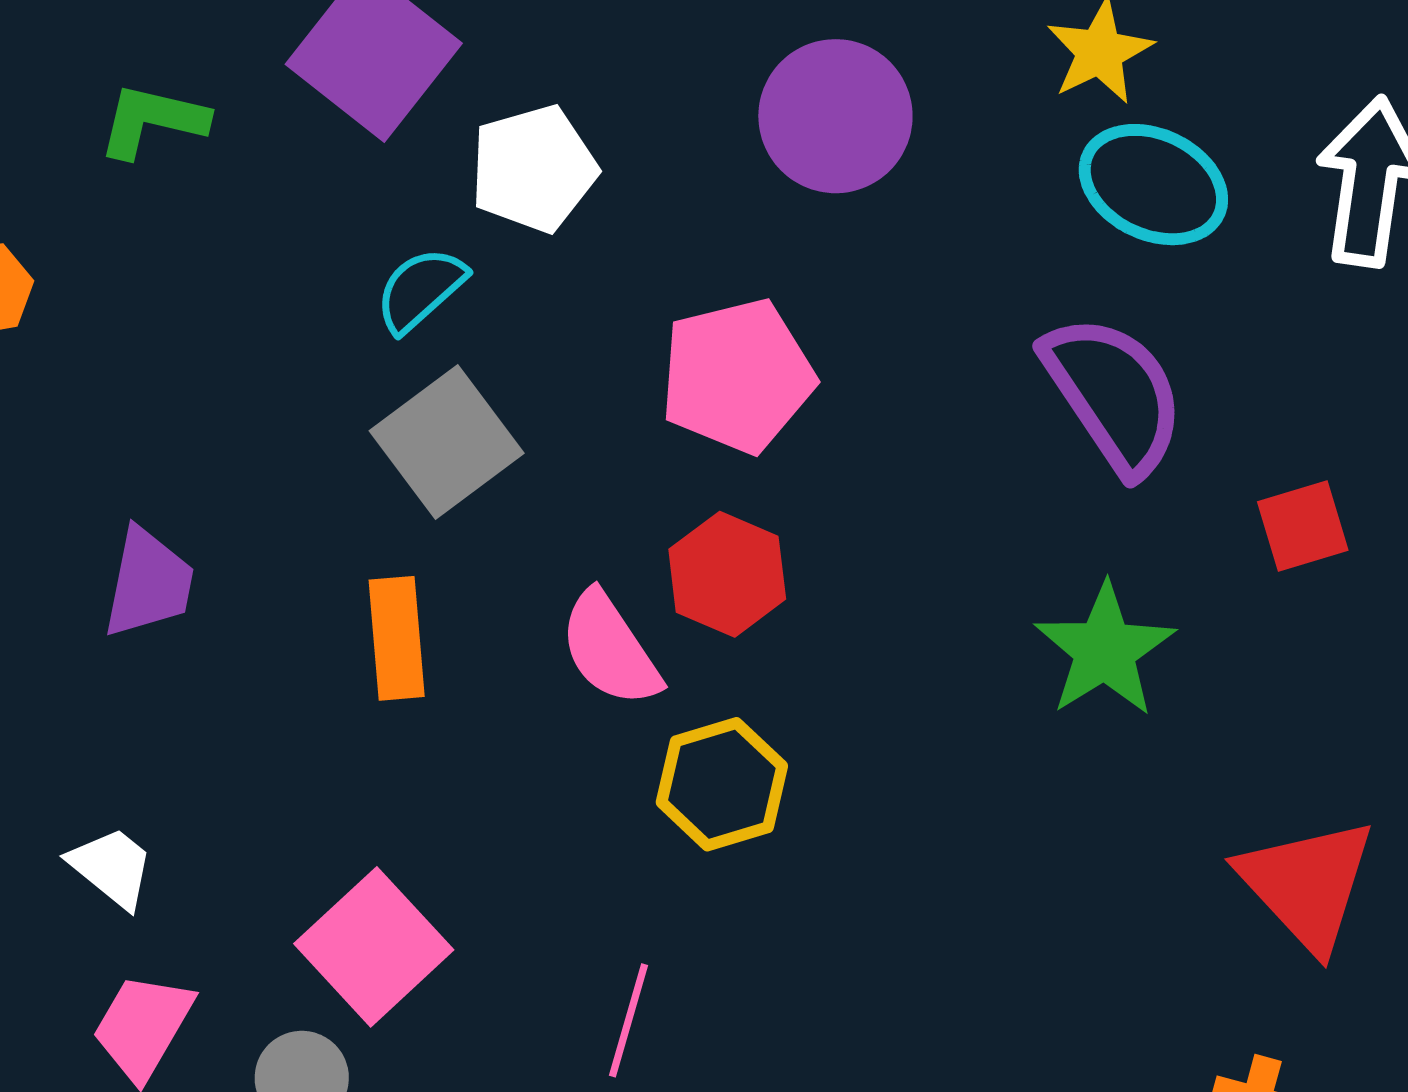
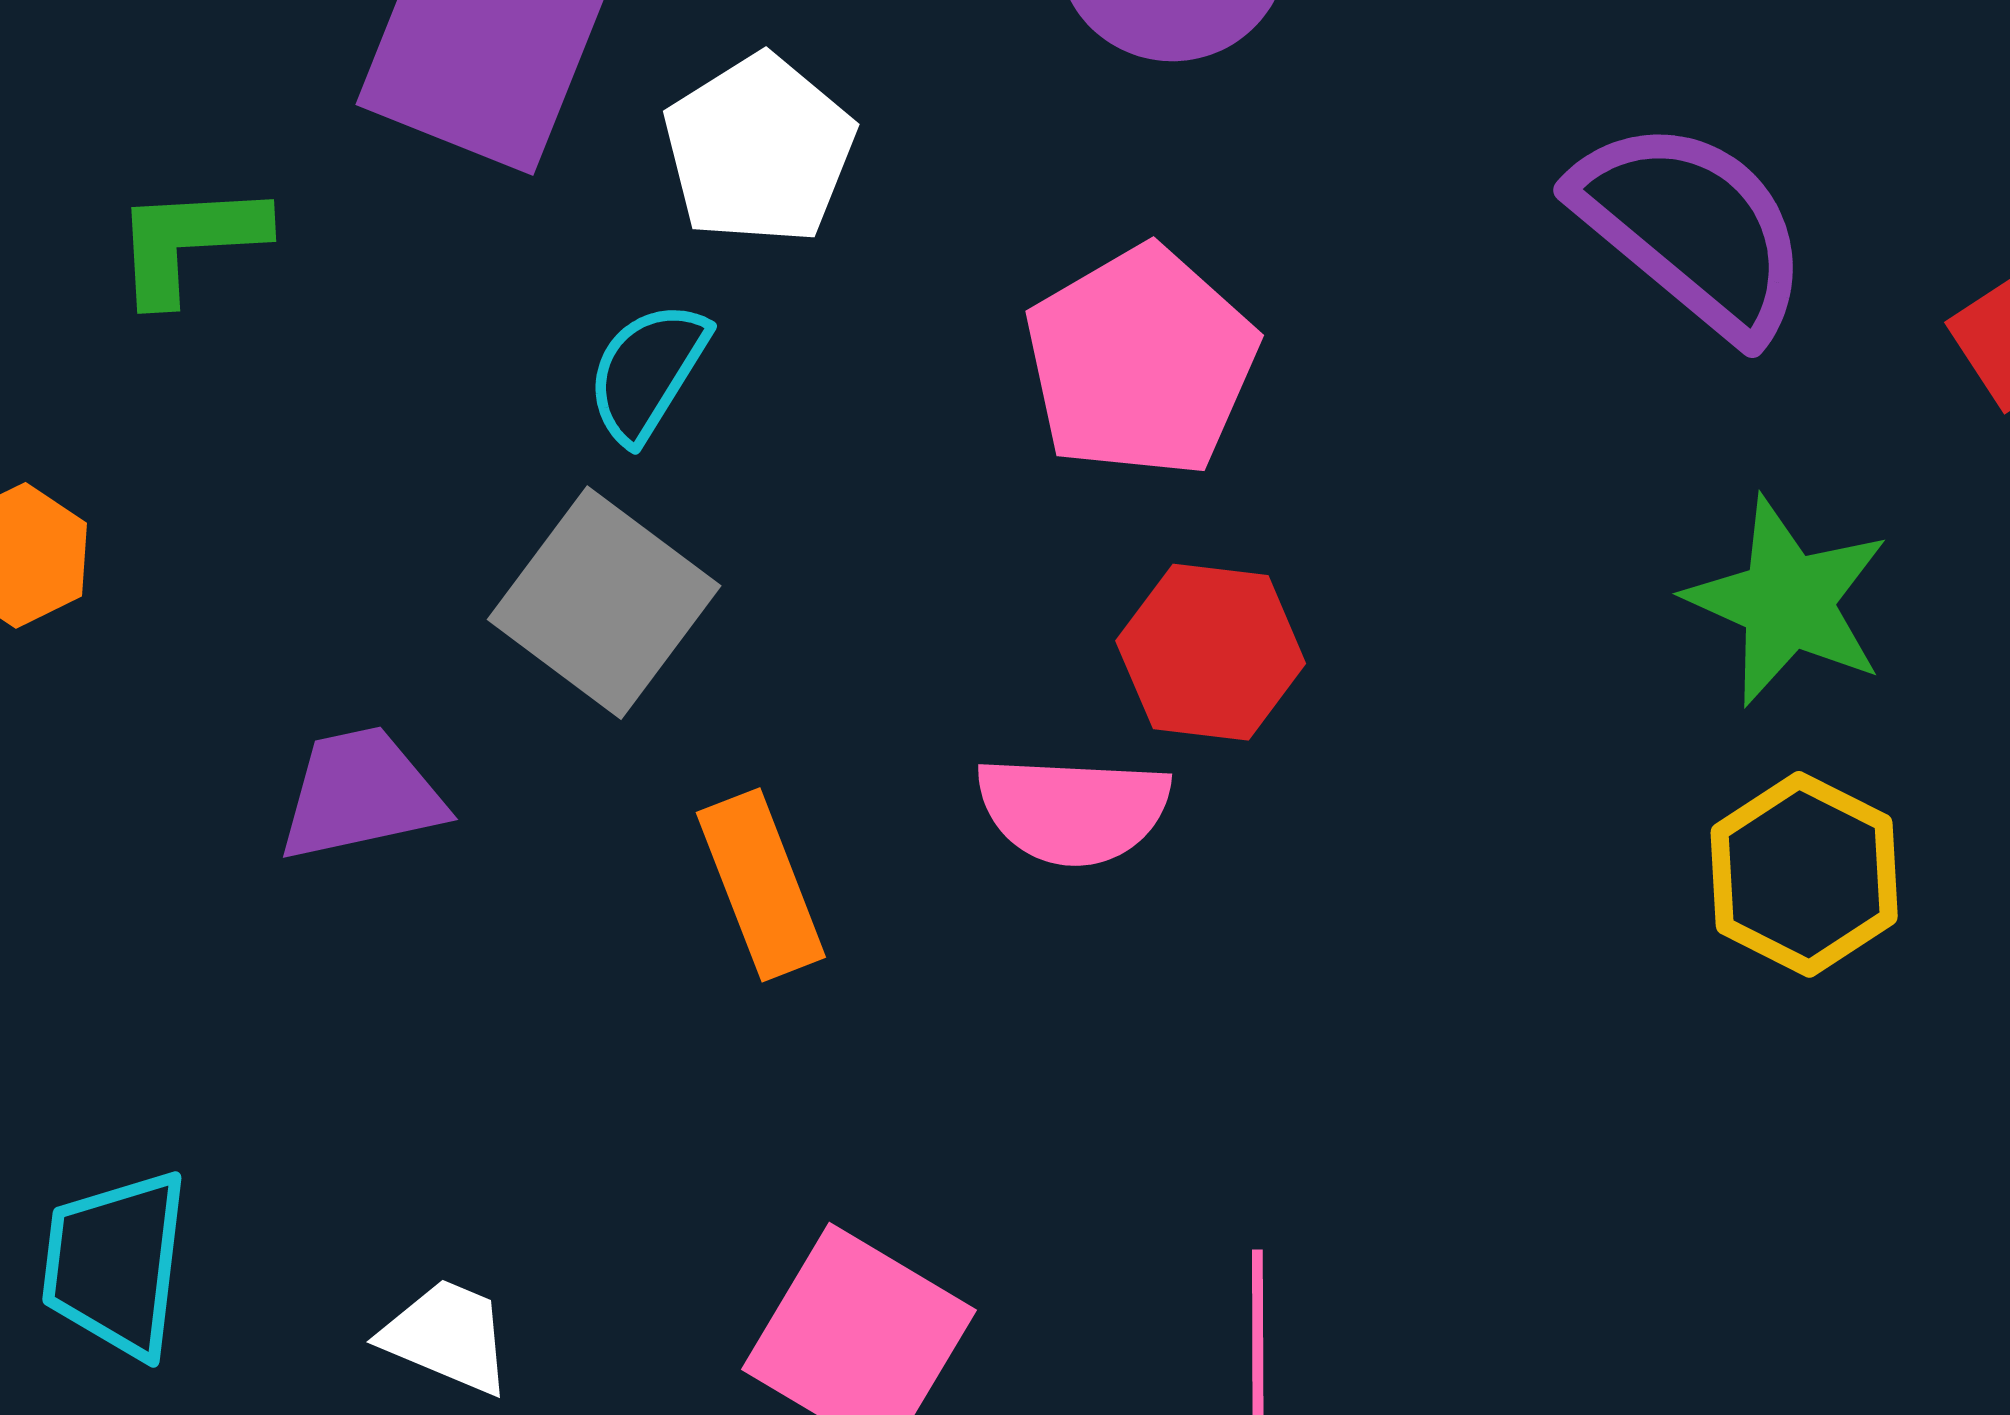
gray square: (447, 442) -> (604, 603), moved
purple trapezoid: (149, 583) -> (361, 794), moved, turned -97
pink semicircle: (610, 649) -> (1073, 810), turned -37
yellow hexagon: (722, 784) -> (1804, 874), moved

